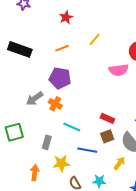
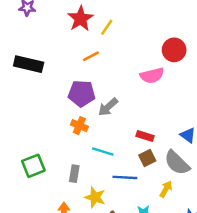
red star: (66, 17) -> (80, 19), size x1.5
yellow line: (95, 39) -> (107, 27), moved
orange line: (62, 48) -> (91, 56), moved
gray arrow: (35, 98) -> (108, 107), moved
yellow star: (61, 163) -> (95, 197), turned 30

